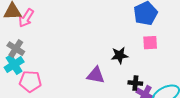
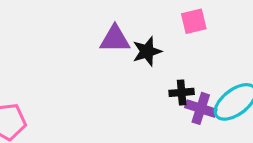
purple triangle: (96, 75) -> (115, 39), moved

